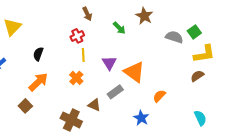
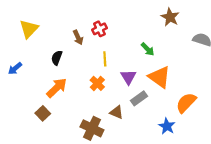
brown arrow: (87, 14) -> (78, 37), moved
green arrow: (119, 28) -> (148, 49), moved
red cross: (77, 36) -> (99, 29), moved
purple triangle: (109, 63) -> (128, 77), moved
orange semicircle: (159, 96) -> (186, 103), size x1.5

